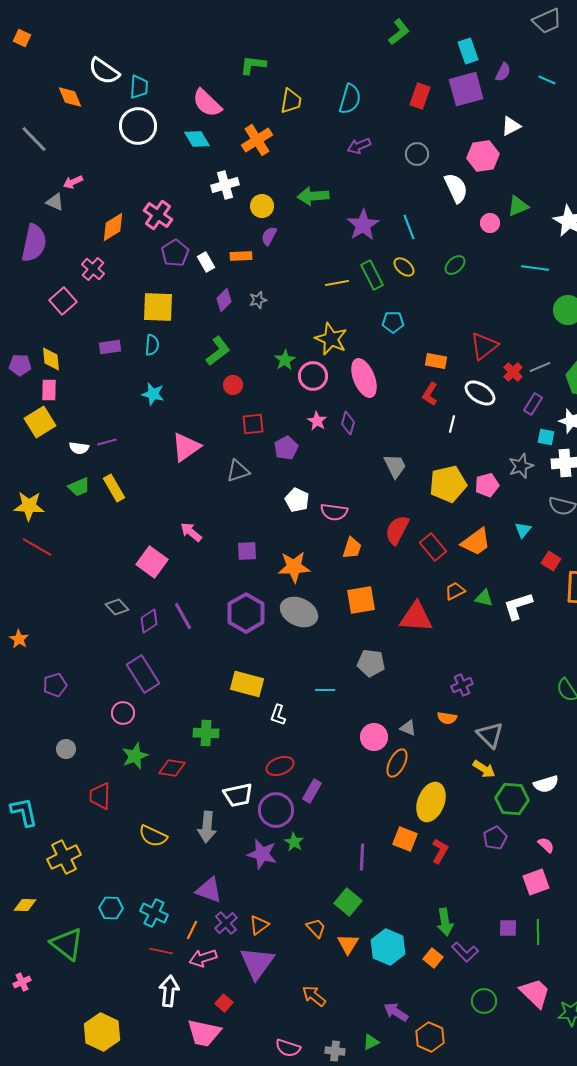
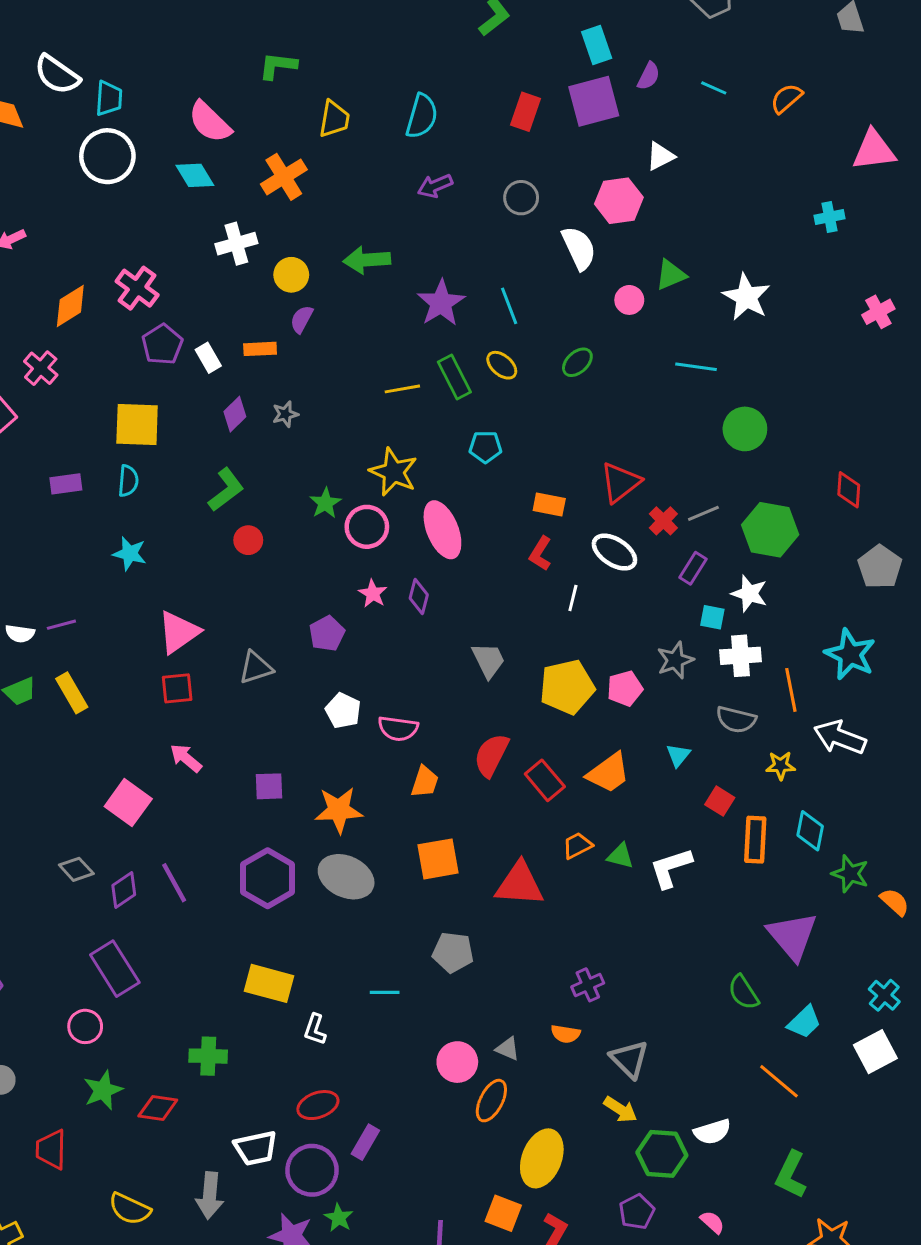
red square: (253, 424) -> (177, 688), moved

